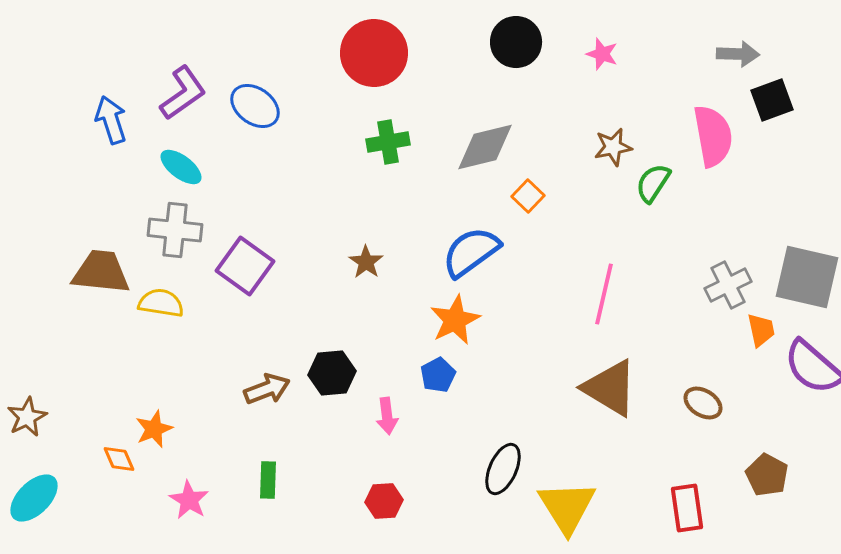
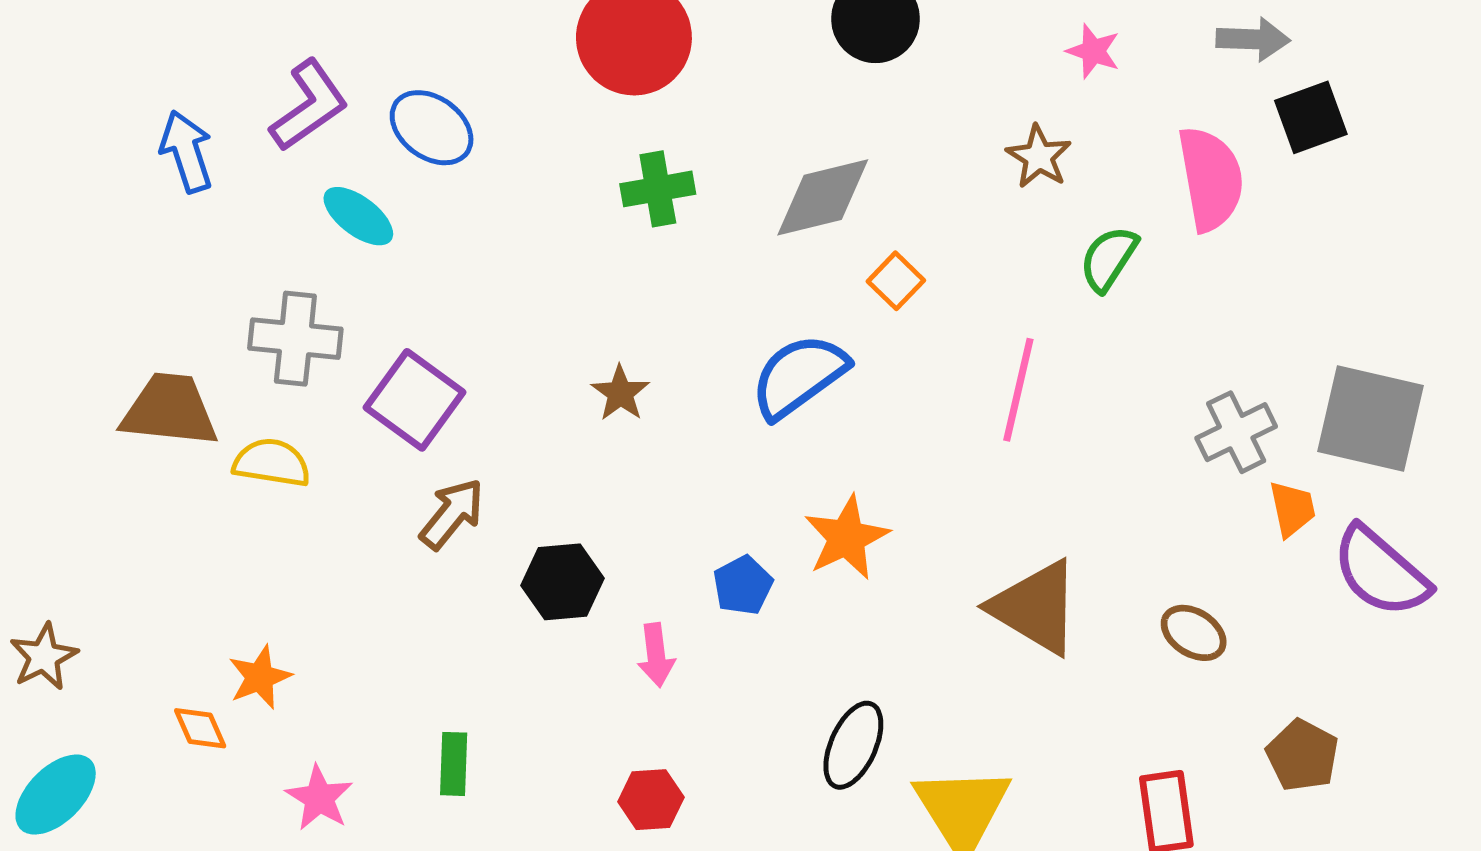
pink star: (602, 54) -> (1093, 51), moved
brown star: (613, 147) -> (1039, 157), moved, turned -30
cyan ellipse: (181, 167) -> (358, 216), moved
pink line: (604, 294) -> (1018, 390), moved
orange star: (455, 320) -> (847, 538), moved
brown arrow: (267, 389) -> (452, 514), moved, turned -30

